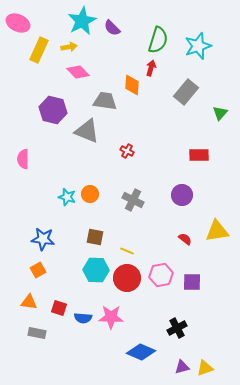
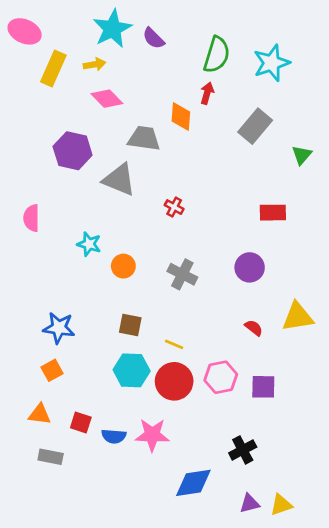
cyan star: (67, 197) -> (89, 244), moved
blue diamond: (141, 352) -> (193, 483), turned -32

